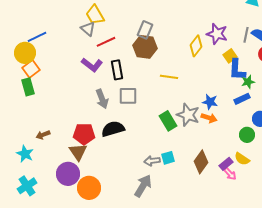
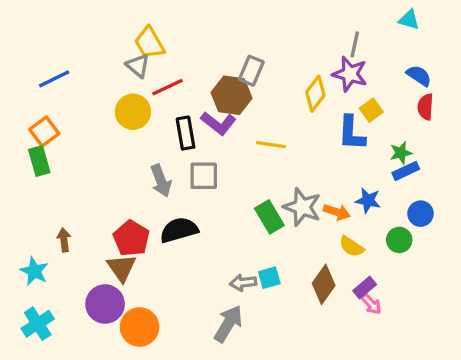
gray rectangle: (145, 30) -> (251, 71), moved
gray line: (246, 35) -> (355, 44), moved
yellow circle: (25, 53) -> (133, 112), moved
purple L-shape: (92, 65) -> (218, 123), moved
blue L-shape: (237, 70) -> (352, 133), moved
blue rectangle: (242, 99) -> (406, 171), moved
blue star: (210, 102) -> (368, 200), moved
red pentagon: (84, 134) -> (131, 238), turned 30
brown arrow: (43, 135) -> (64, 240), turned 104
yellow semicircle: (242, 159) -> (352, 246), moved

